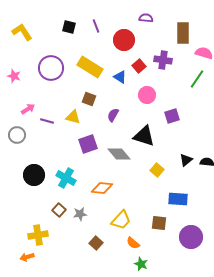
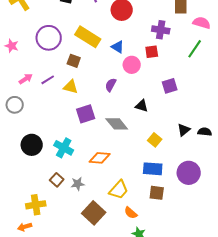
red square: (139, 66) -> (152, 52), moved, turned 32
pink circle: (147, 95) -> (132, 65), moved
brown square: (89, 99) -> (74, 61), moved
purple line: (47, 121) -> (48, 80), moved, turned -48
black triangle: (144, 136) -> (142, 106), size x0.6
blue rectangle: (178, 199) -> (153, 169), moved
purple circle: (191, 237) -> (189, 173), moved
brown square: (96, 243) -> (94, 213), size x1.6

